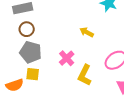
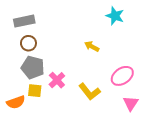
pink cross: (67, 58) -> (57, 80), moved
yellow L-shape: (85, 75) -> (90, 92), turned -65

